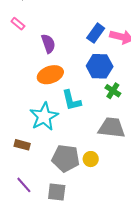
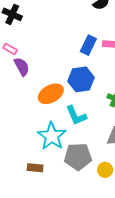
purple semicircle: (48, 44) -> (22, 67), moved
blue hexagon: (100, 66) -> (81, 79), moved
gray pentagon: (66, 158) -> (78, 157), moved

